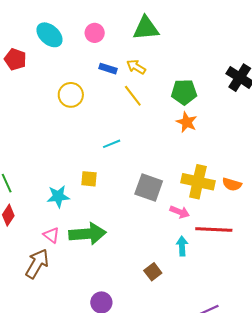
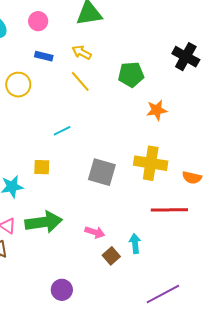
blue rectangle: (108, 69) -> (44, 56), moved
orange star: (187, 122) -> (157, 110), moved, turned -30
orange semicircle: (232, 184) -> (192, 178), moved
pink arrow: (180, 212) -> (95, 232), moved
cyan arrow: (182, 246) -> (135, 244), moved

